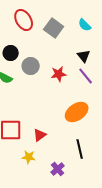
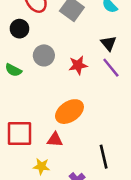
black circle: (11, 53) -> (19, 29), moved
orange ellipse: (77, 112) -> (69, 112), moved
red triangle: (40, 135) -> (55, 140), turned 40

